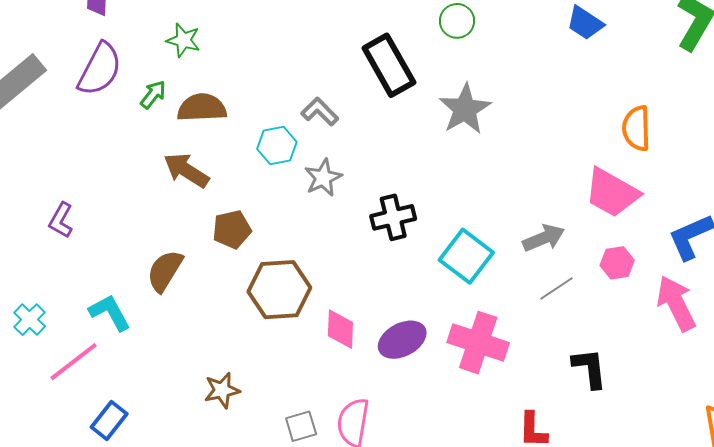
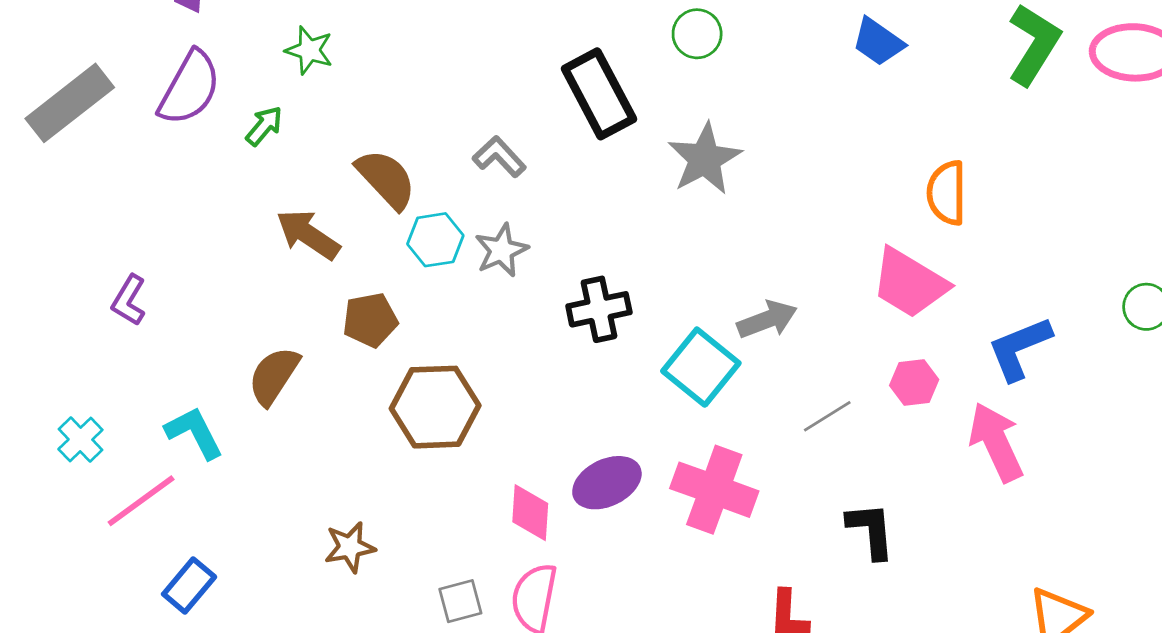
brown semicircle: (202, 108) -> (386, 179), moved, turned 48
cyan hexagon: (277, 146) -> (435, 240), moved
gray arrow: (544, 238) -> (767, 320), moved
pink diamond: (340, 329) -> (530, 513), moved

